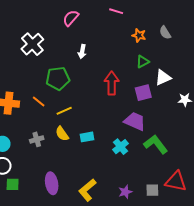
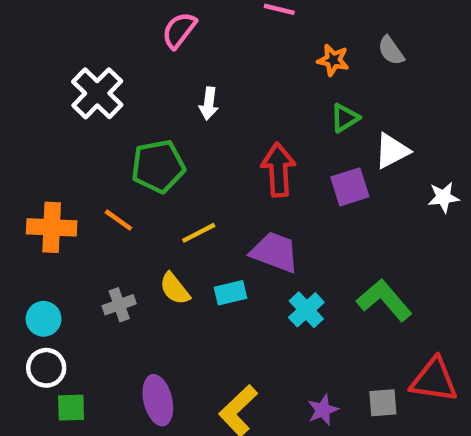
yellow line: (64, 111) -> (199, 233), moved
purple trapezoid: (135, 121) -> (275, 252), moved

